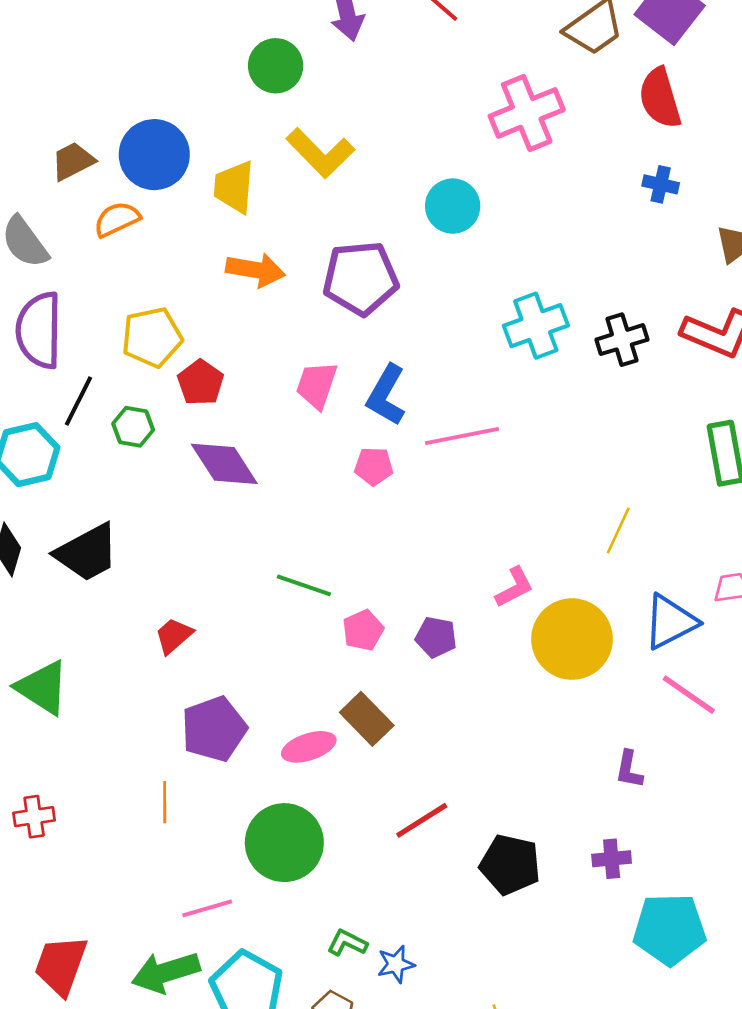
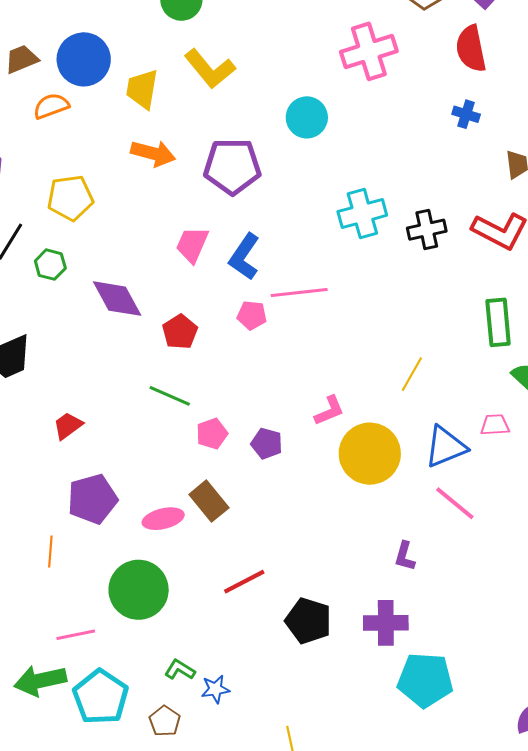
red pentagon: (201, 383) -> (180, 332), moved
pink pentagon: (374, 466) -> (252, 315), moved
purple cross: (612, 859) -> (386, 623), size x1.5

